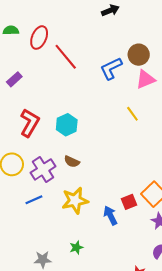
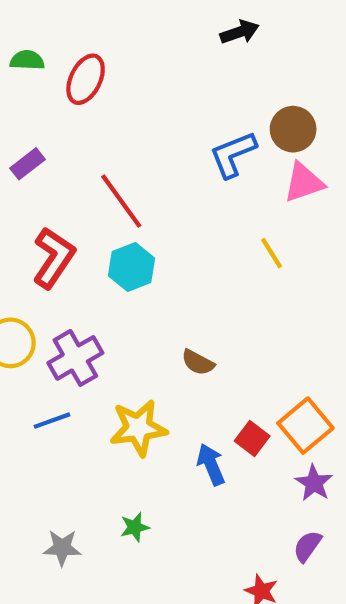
red line: (66, 57) -> (121, 201), moved
brown semicircle: (72, 162) -> (198, 362), moved
red square: (129, 202) -> (252, 438), turned -35

